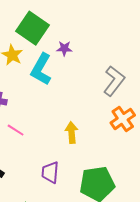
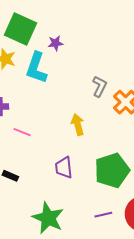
gray L-shape: (114, 81) -> (99, 86), moved, size x0.7

